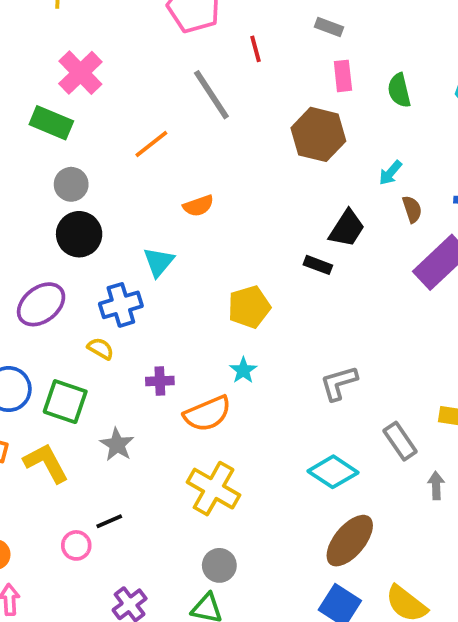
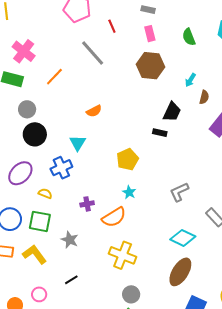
pink rectangle: (343, 76) -> (150, 34), moved
orange line: (151, 144) -> (54, 77), moved
brown semicircle: (412, 209) -> (204, 97), turned 40
yellow semicircle: (101, 349) -> (45, 194), moved
brown ellipse: (350, 541) -> (180, 272), moved
pink circle: (76, 545) -> (39, 294), moved

